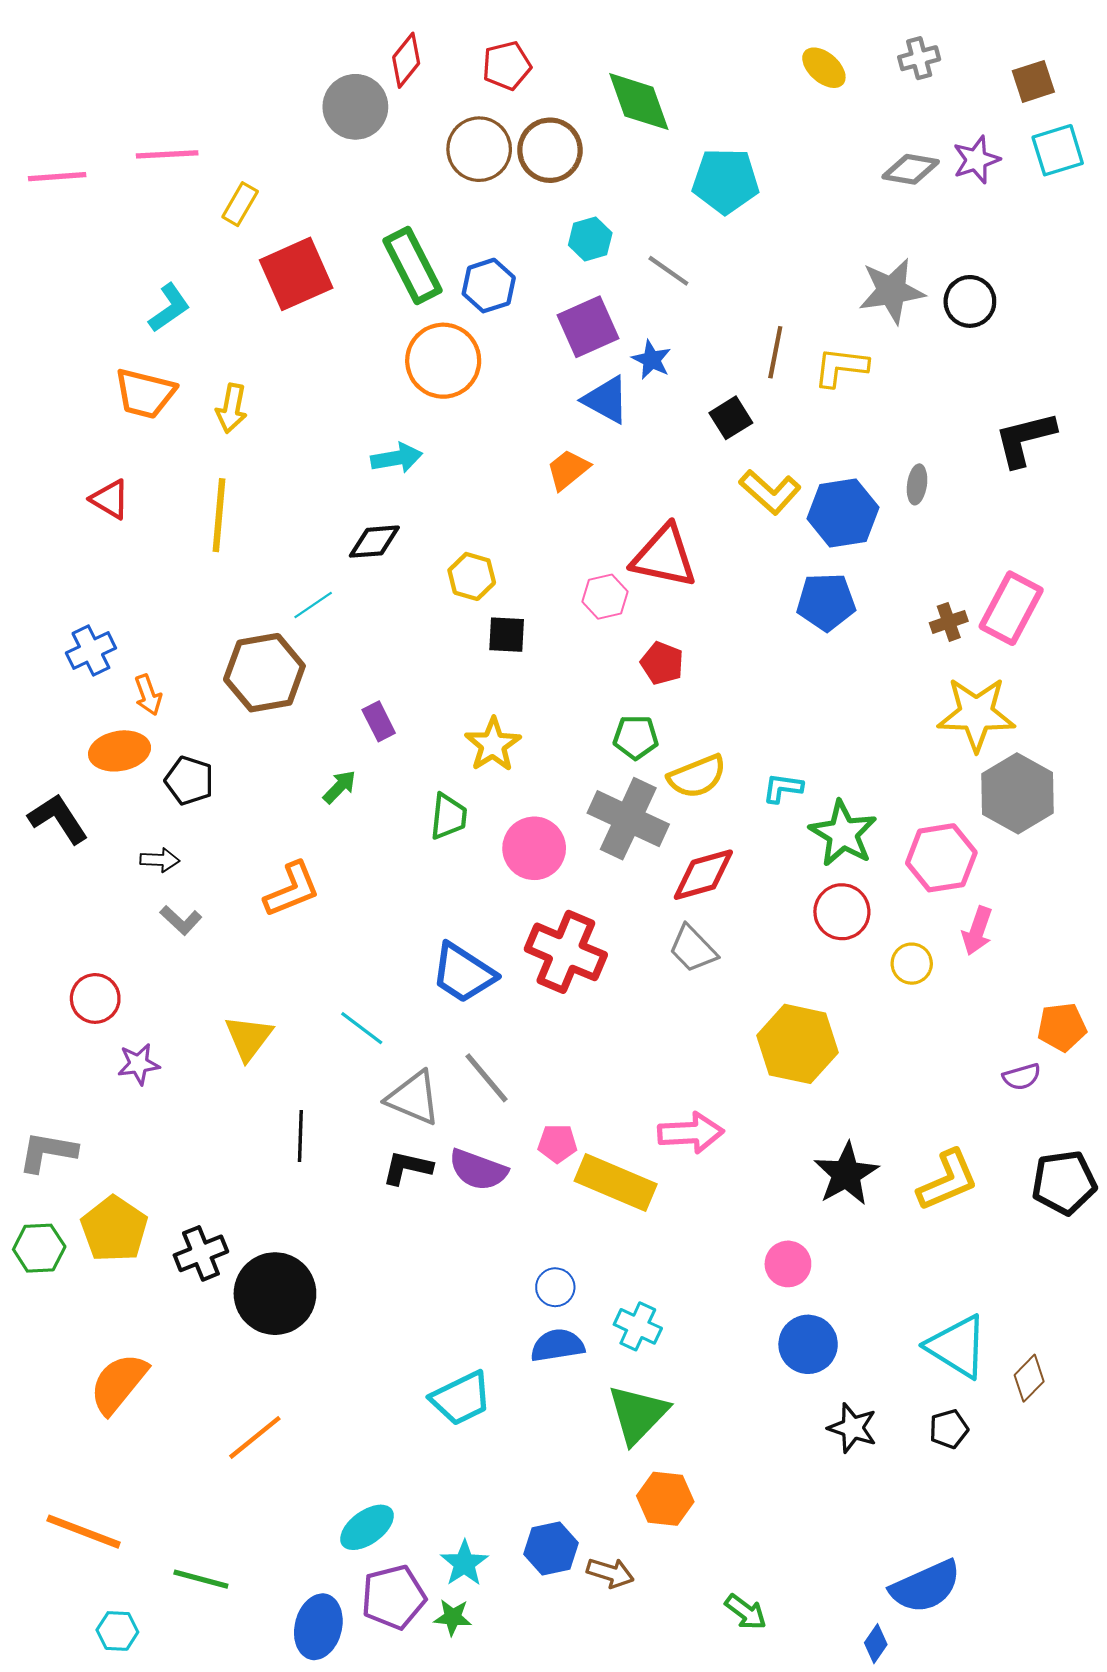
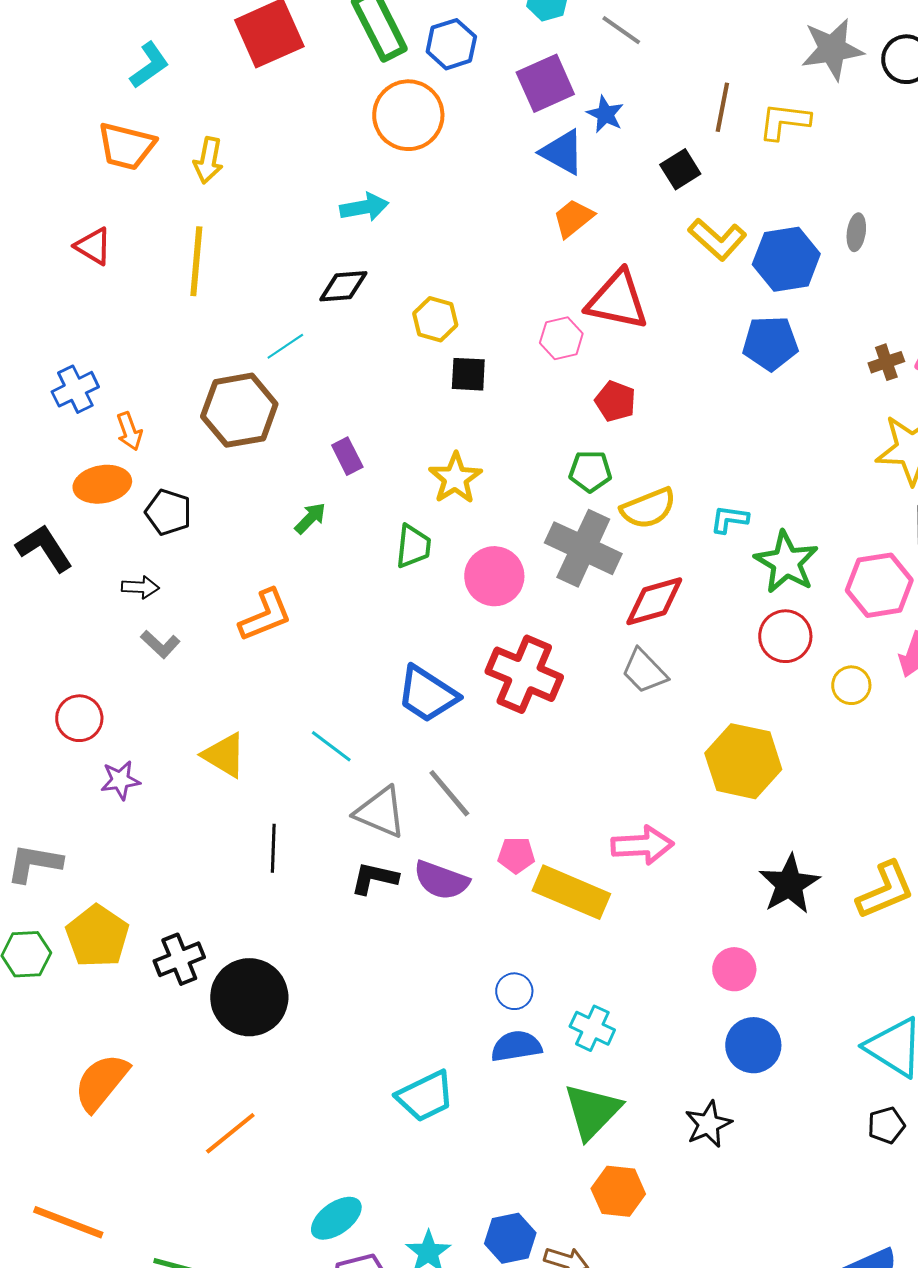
orange trapezoid: (568, 470) -> (573, 218), moved
yellow triangle: (249, 1038) -> (224, 755), turned -36
black star: (853, 1428) -> (708, 1124), moved, turned 30

